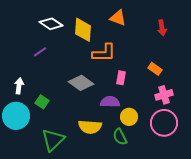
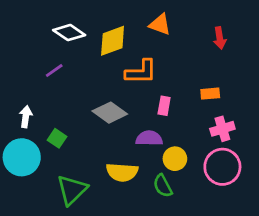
yellow diamond: (83, 30) -> (113, 41), turned 65
orange rectangle: (155, 69) -> (210, 94), turned -40

